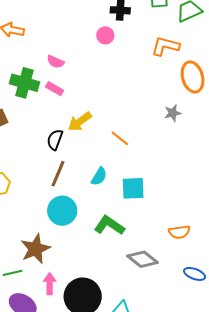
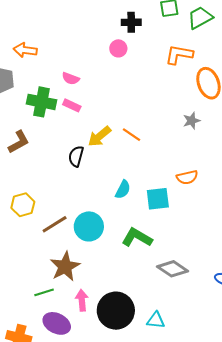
orange line: (120, 138) -> (131, 135), moved
brown line: (58, 174) -> (55, 224), moved, turned 40
orange semicircle: (179, 232) -> (187, 177), moved

